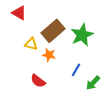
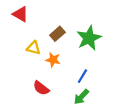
brown rectangle: (53, 31) -> (57, 34), size x0.6
green arrow: (93, 83) -> (81, 97), moved

